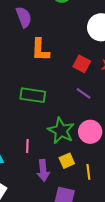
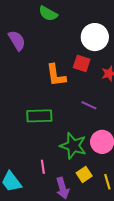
orange L-shape: (40, 50) -> (56, 75), moved
red square: (82, 64) -> (82, 63), moved

